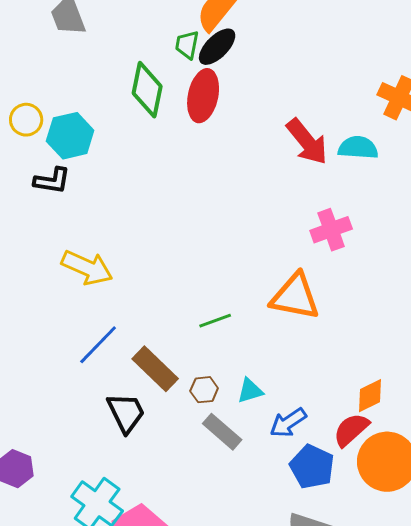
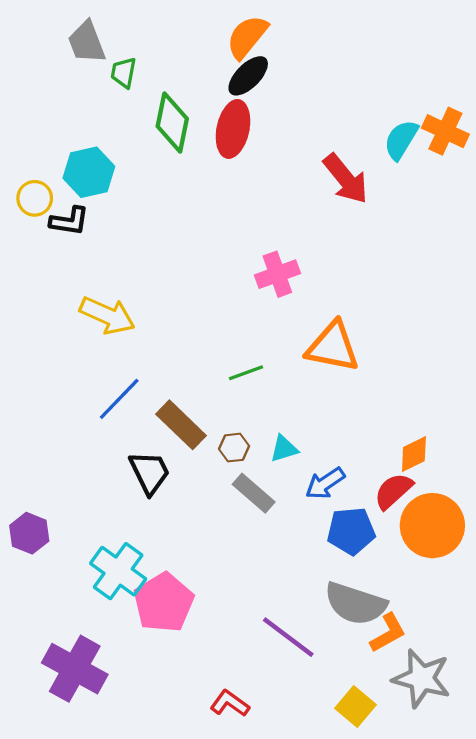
green trapezoid: (187, 45) -> (124, 73), moved
yellow circle: (26, 120) -> (35, 198), moved
cyan semicircle: (358, 148) -> (401, 140), moved, turned -63
pink cross: (331, 230) -> (277, 274), moved
blue pentagon: (312, 467) -> (351, 531), turned -30

